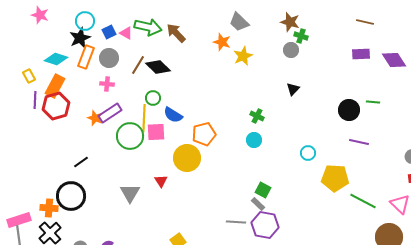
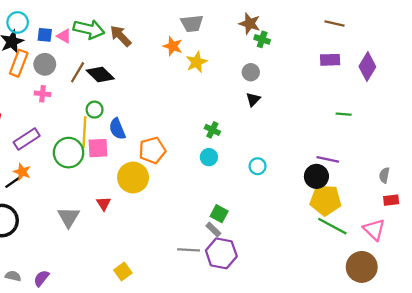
gray trapezoid: (239, 22) -> (192, 24), turned -50
blue square: (109, 32) -> (45, 35), turned 32
gray circle: (291, 50) -> (251, 72), moved
purple diamond: (394, 60) -> (367, 67), turned 65
black circle: (349, 110) -> (316, 176), moved
purple rectangle: (110, 113) -> (27, 139), moved
blue semicircle: (173, 115) -> (117, 129), turned 36
orange star: (95, 118) -> (22, 172), moved
cyan circle: (308, 153) -> (258, 166), moved
yellow pentagon: (335, 178) -> (325, 200), moved

